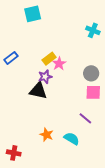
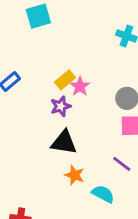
black triangle: (38, 91) -> (64, 142), moved
orange star: (47, 135) -> (74, 175), moved

